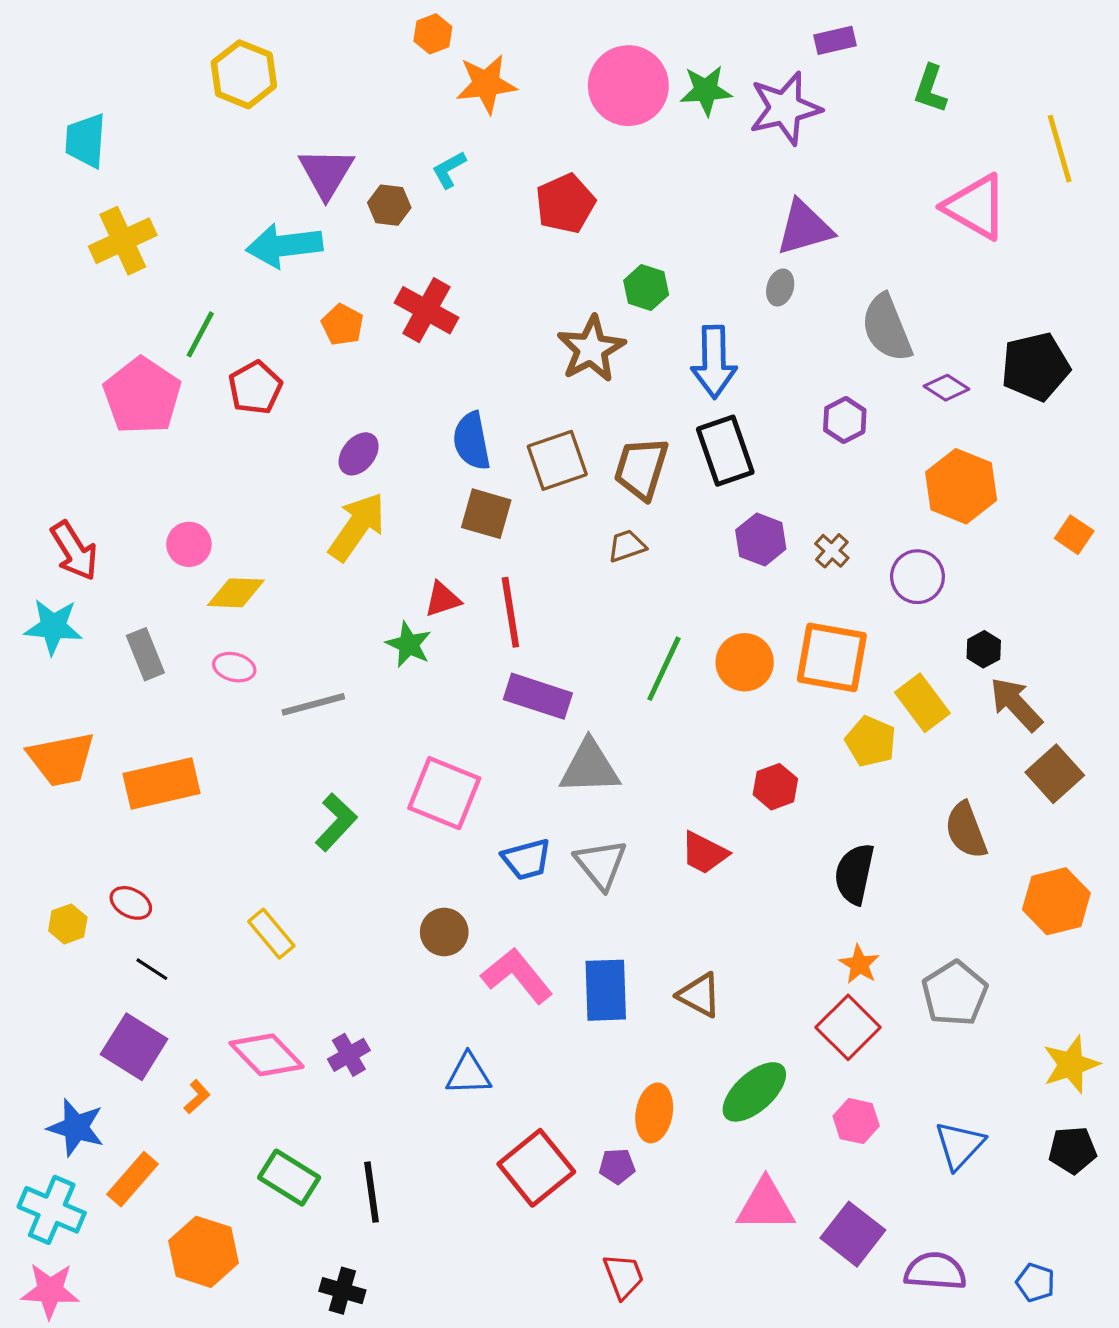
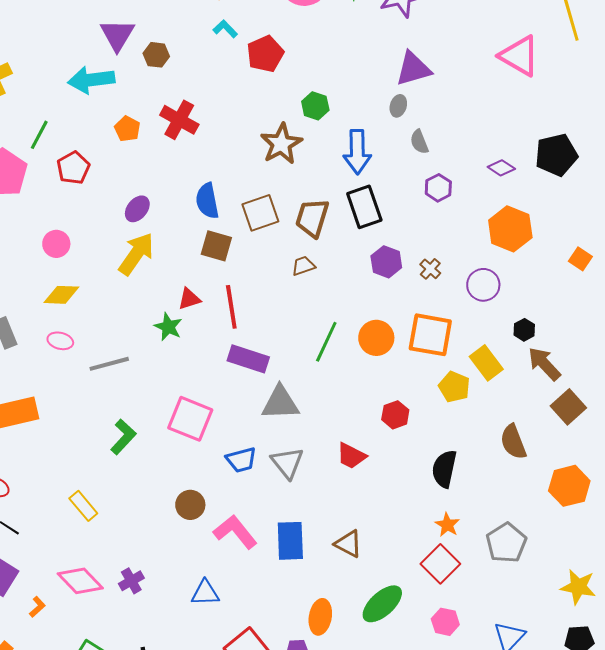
cyan L-shape: (449, 170) -> (225, 29), moved, turned 75
gray semicircle: (887, 328) -> (419, 142), moved, size x0.6
pink circle: (189, 544) -> (56, 244), moved
yellow star: (1071, 1064) -> (578, 587), turned 30

